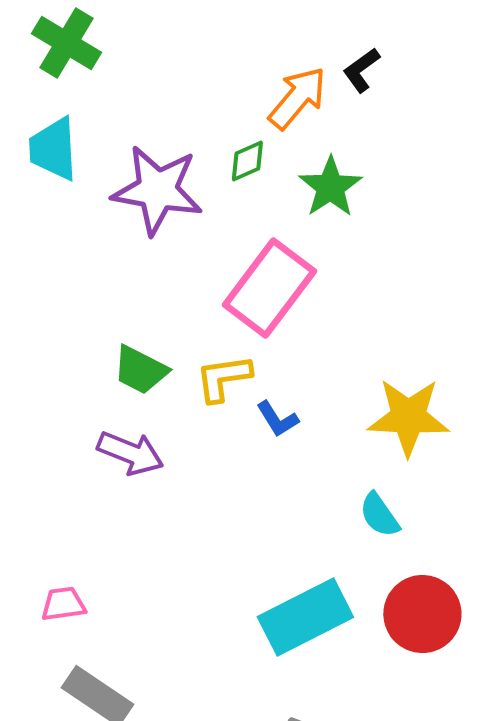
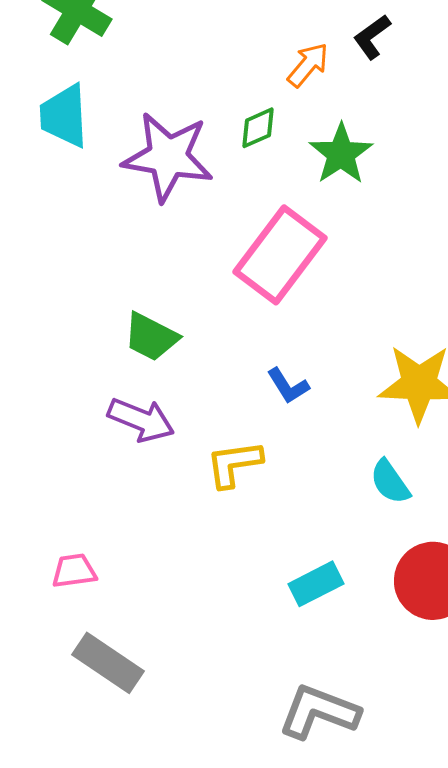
orange arrow: (297, 98) -> (308, 65), size x0.7
yellow L-shape: (223, 378) -> (234, 464), moved
cyan rectangle: (305, 617) -> (316, 584), size x0.6

